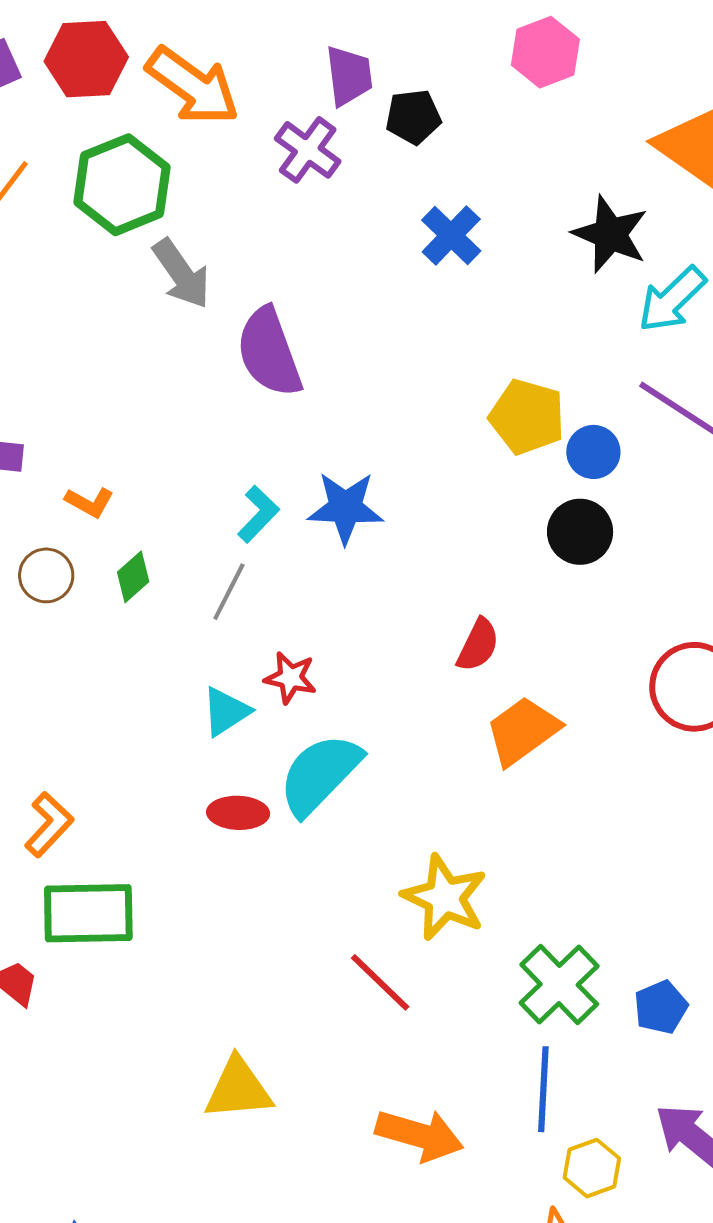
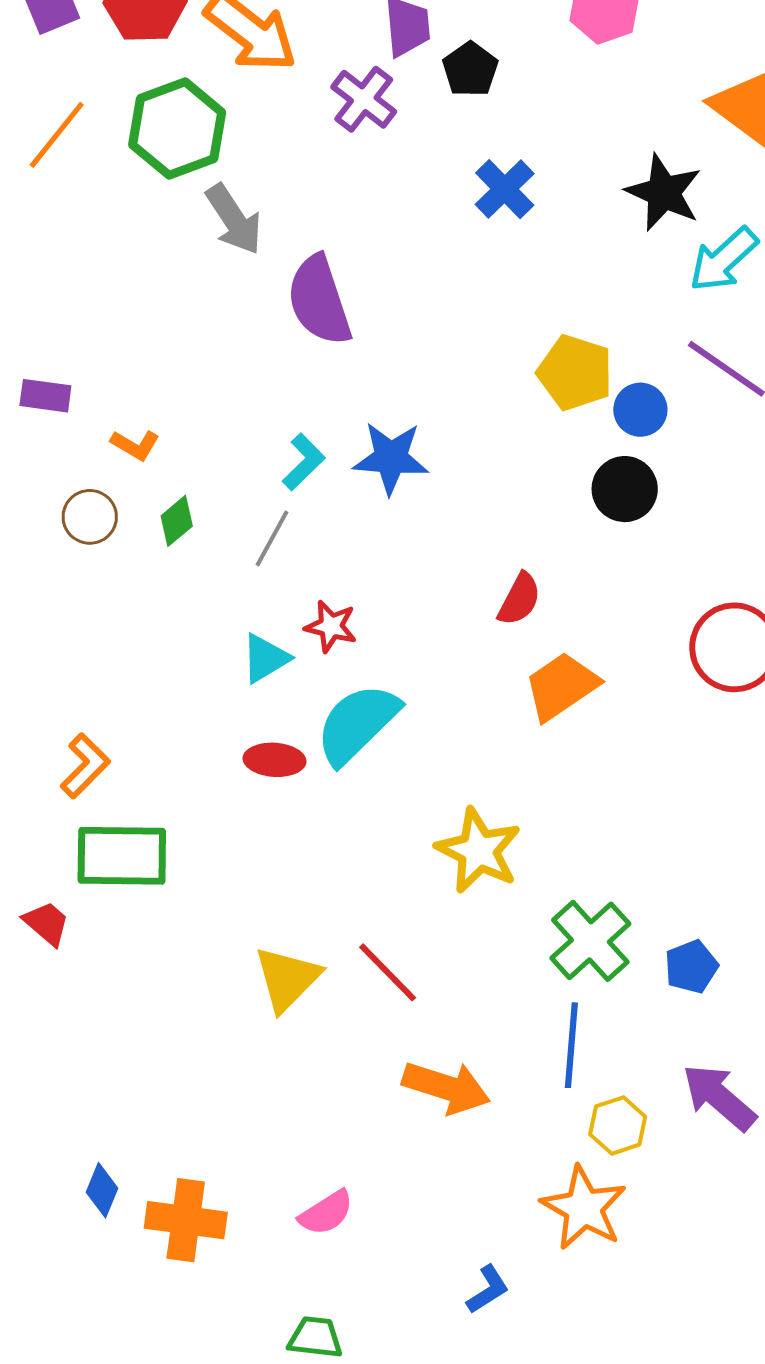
black pentagon: (413, 117) -> (470, 69), turned -30
red line: (380, 982) -> (388, 972), moved
yellow triangle: (238, 1089) -> (287, 979), moved, turned -42

